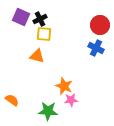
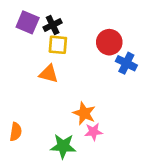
red circle: (100, 25) -> (109, 42), moved
orange semicircle: (12, 100) -> (16, 132), turned 64

